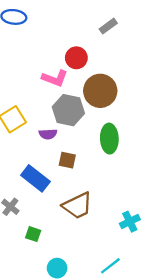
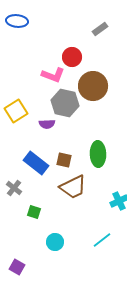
green ellipse: (109, 139) -> (98, 154), moved
brown square: (67, 160) -> (64, 160), moved

